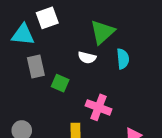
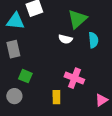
gray rectangle: (36, 67) -> (13, 49), moved
green square: (60, 83) -> (25, 76), moved

